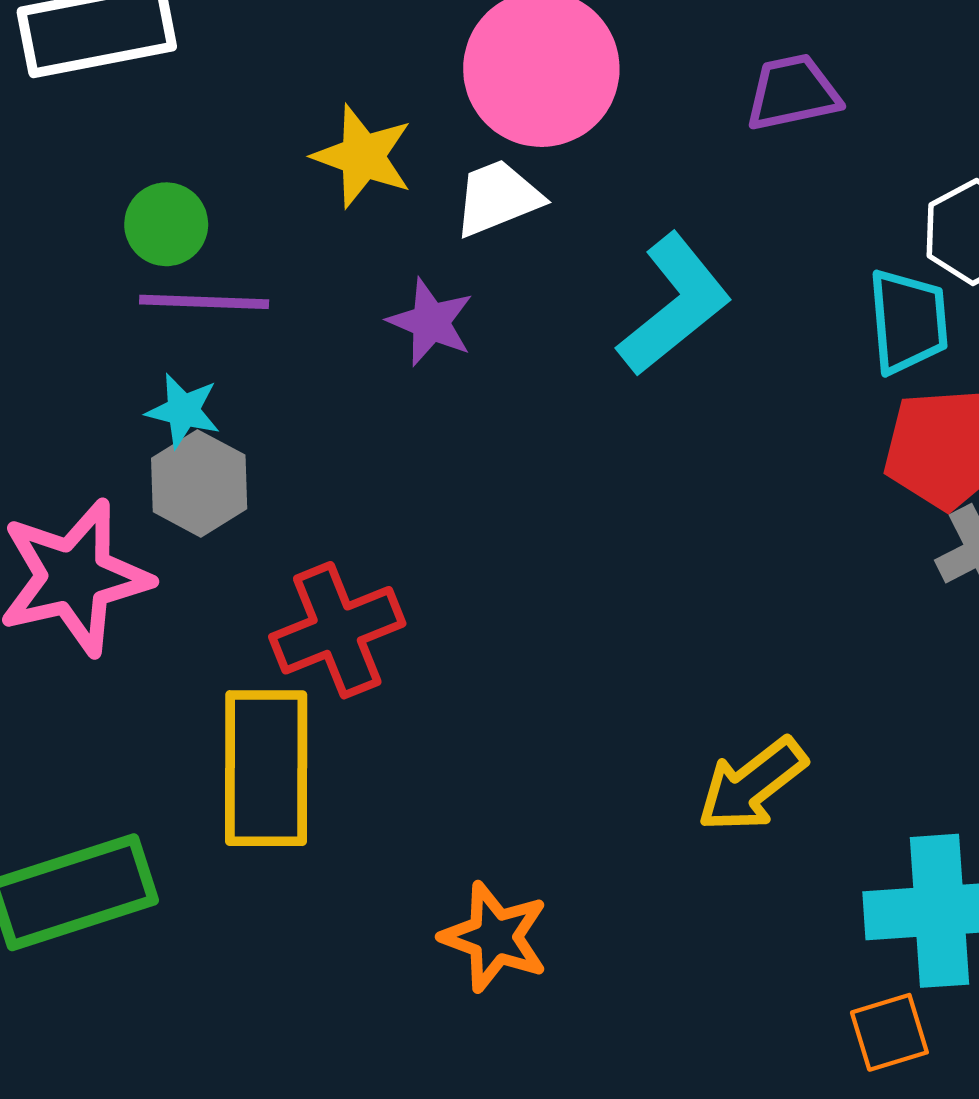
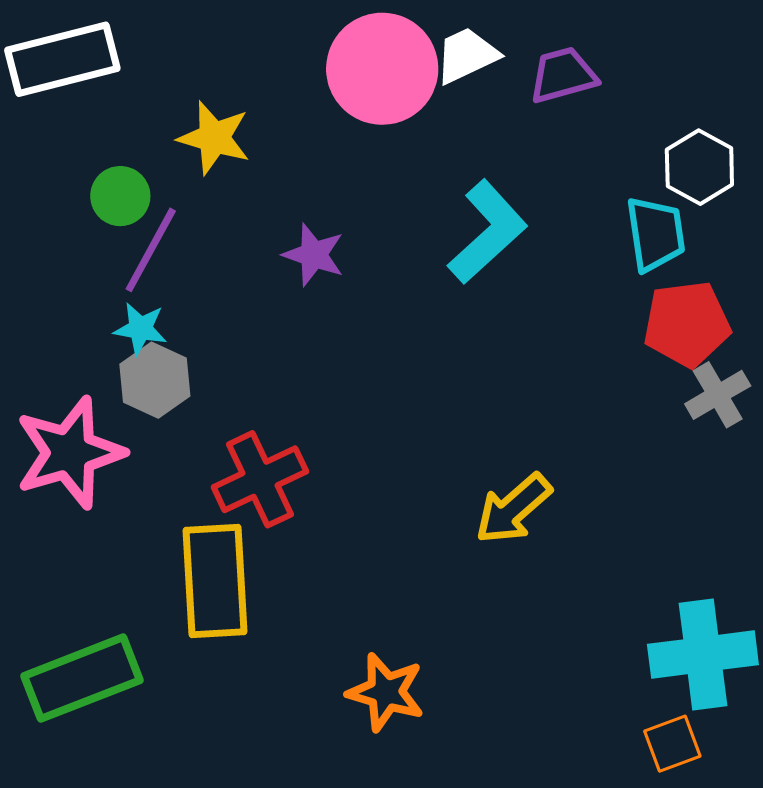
yellow star: (363, 156) -> (214, 138), moved
white trapezoid: (498, 198) -> (467, 55), moved
purple line: (204, 302) -> (151, 250), turned -60
yellow arrow: (752, 785) -> (513, 509), moved

